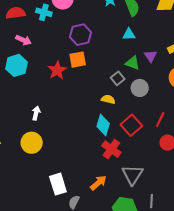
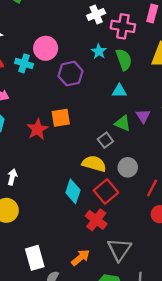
purple hexagon: (81, 35) -> (70, 74), moved
gray circle: (140, 88) -> (128, 167), moved
yellow semicircle: (108, 99) -> (94, 164), size x1.5
cyan diamond: (103, 125) -> (73, 191), moved
red square: (131, 125) -> (106, 192), moved

